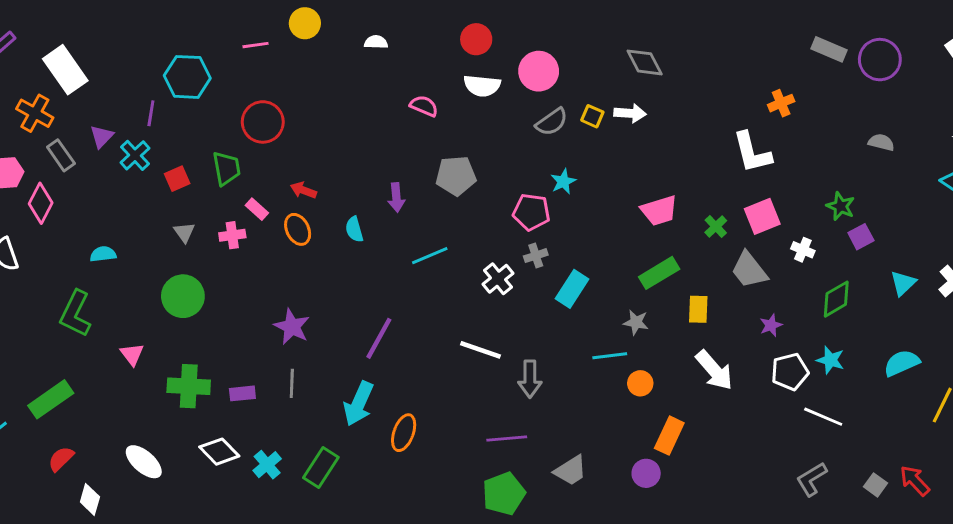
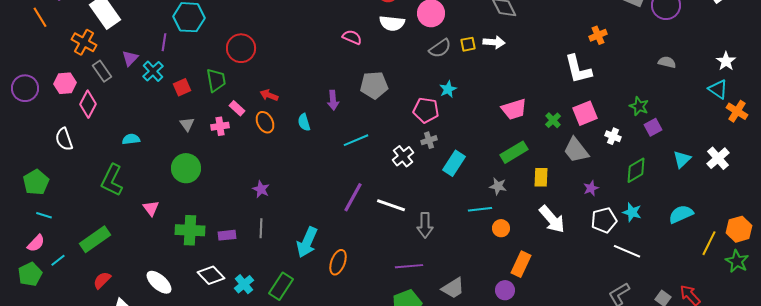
yellow square: (592, 116) -> (468, 44), turned -35
purple star: (292, 327) -> (261, 189), size x0.7
purple line: (379, 338) -> (353, 197), moved

